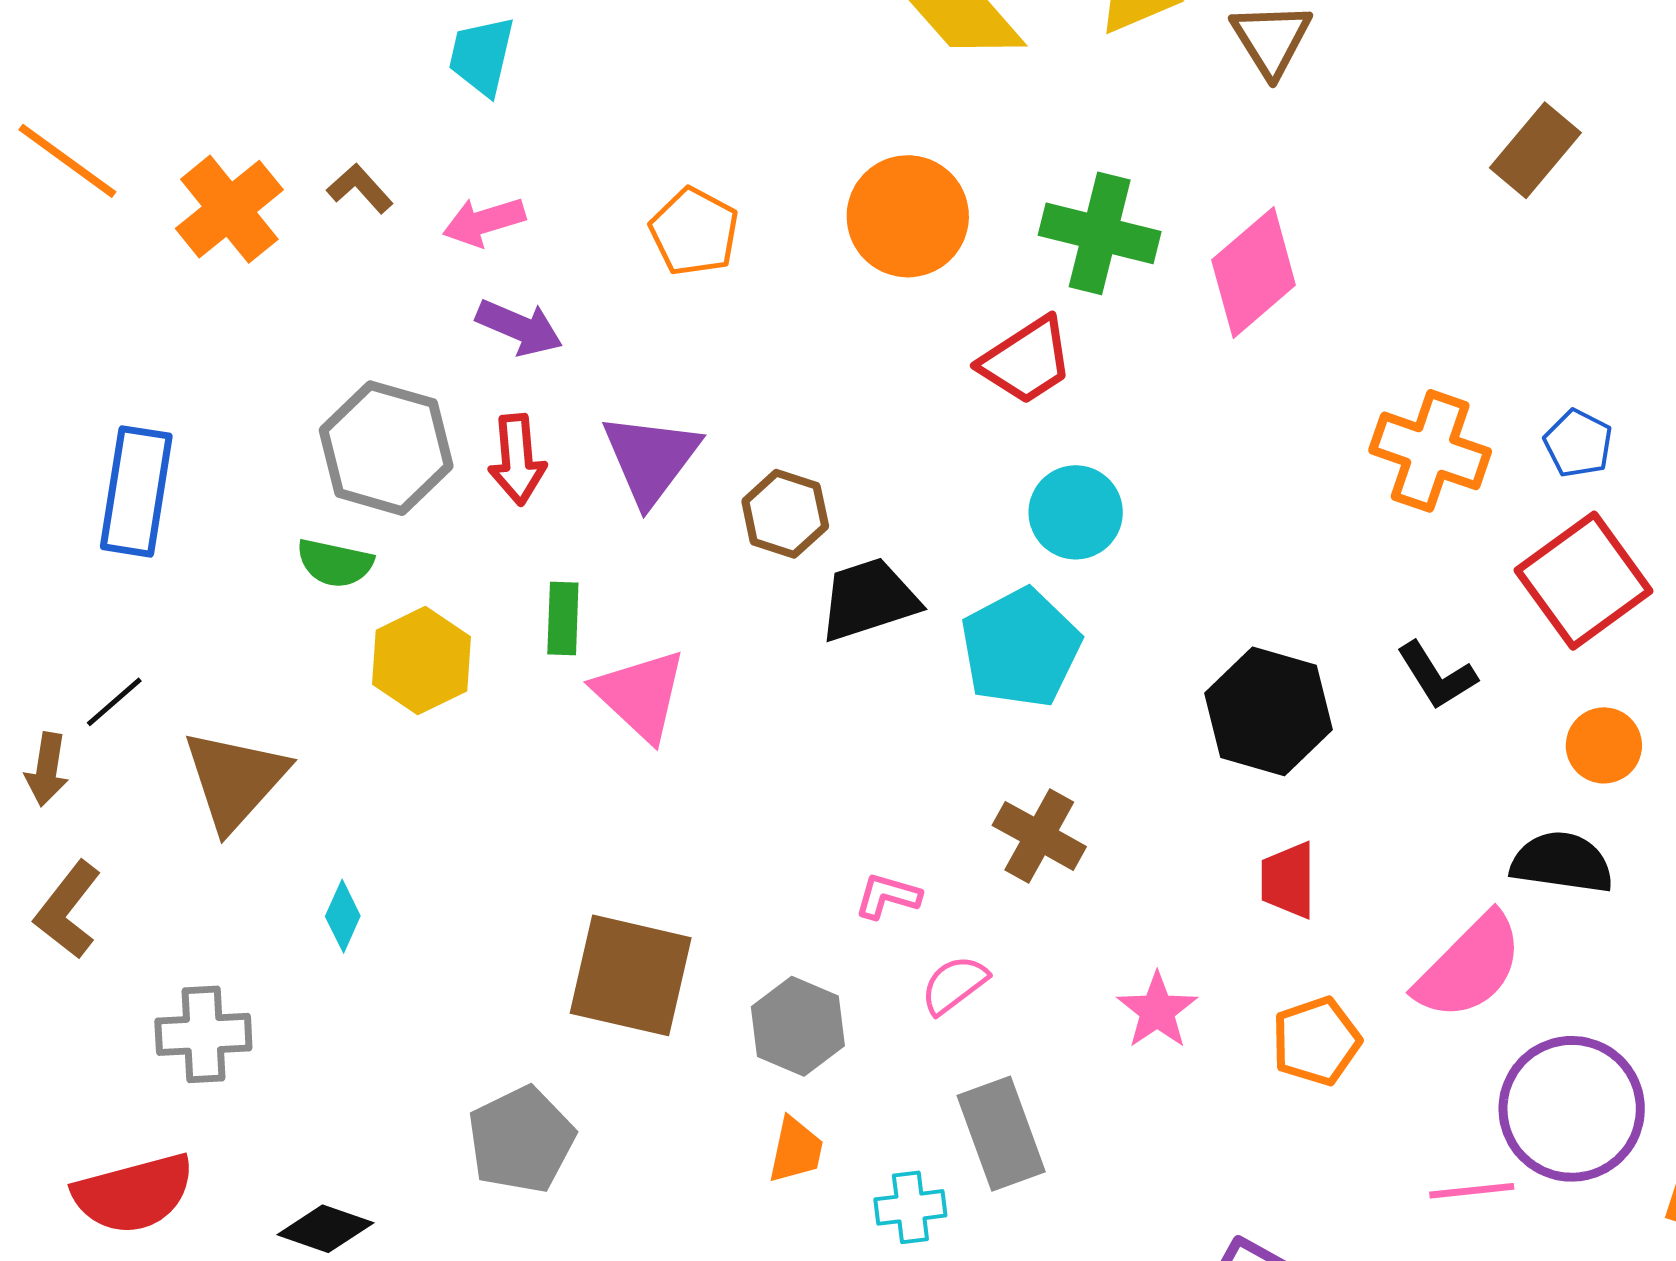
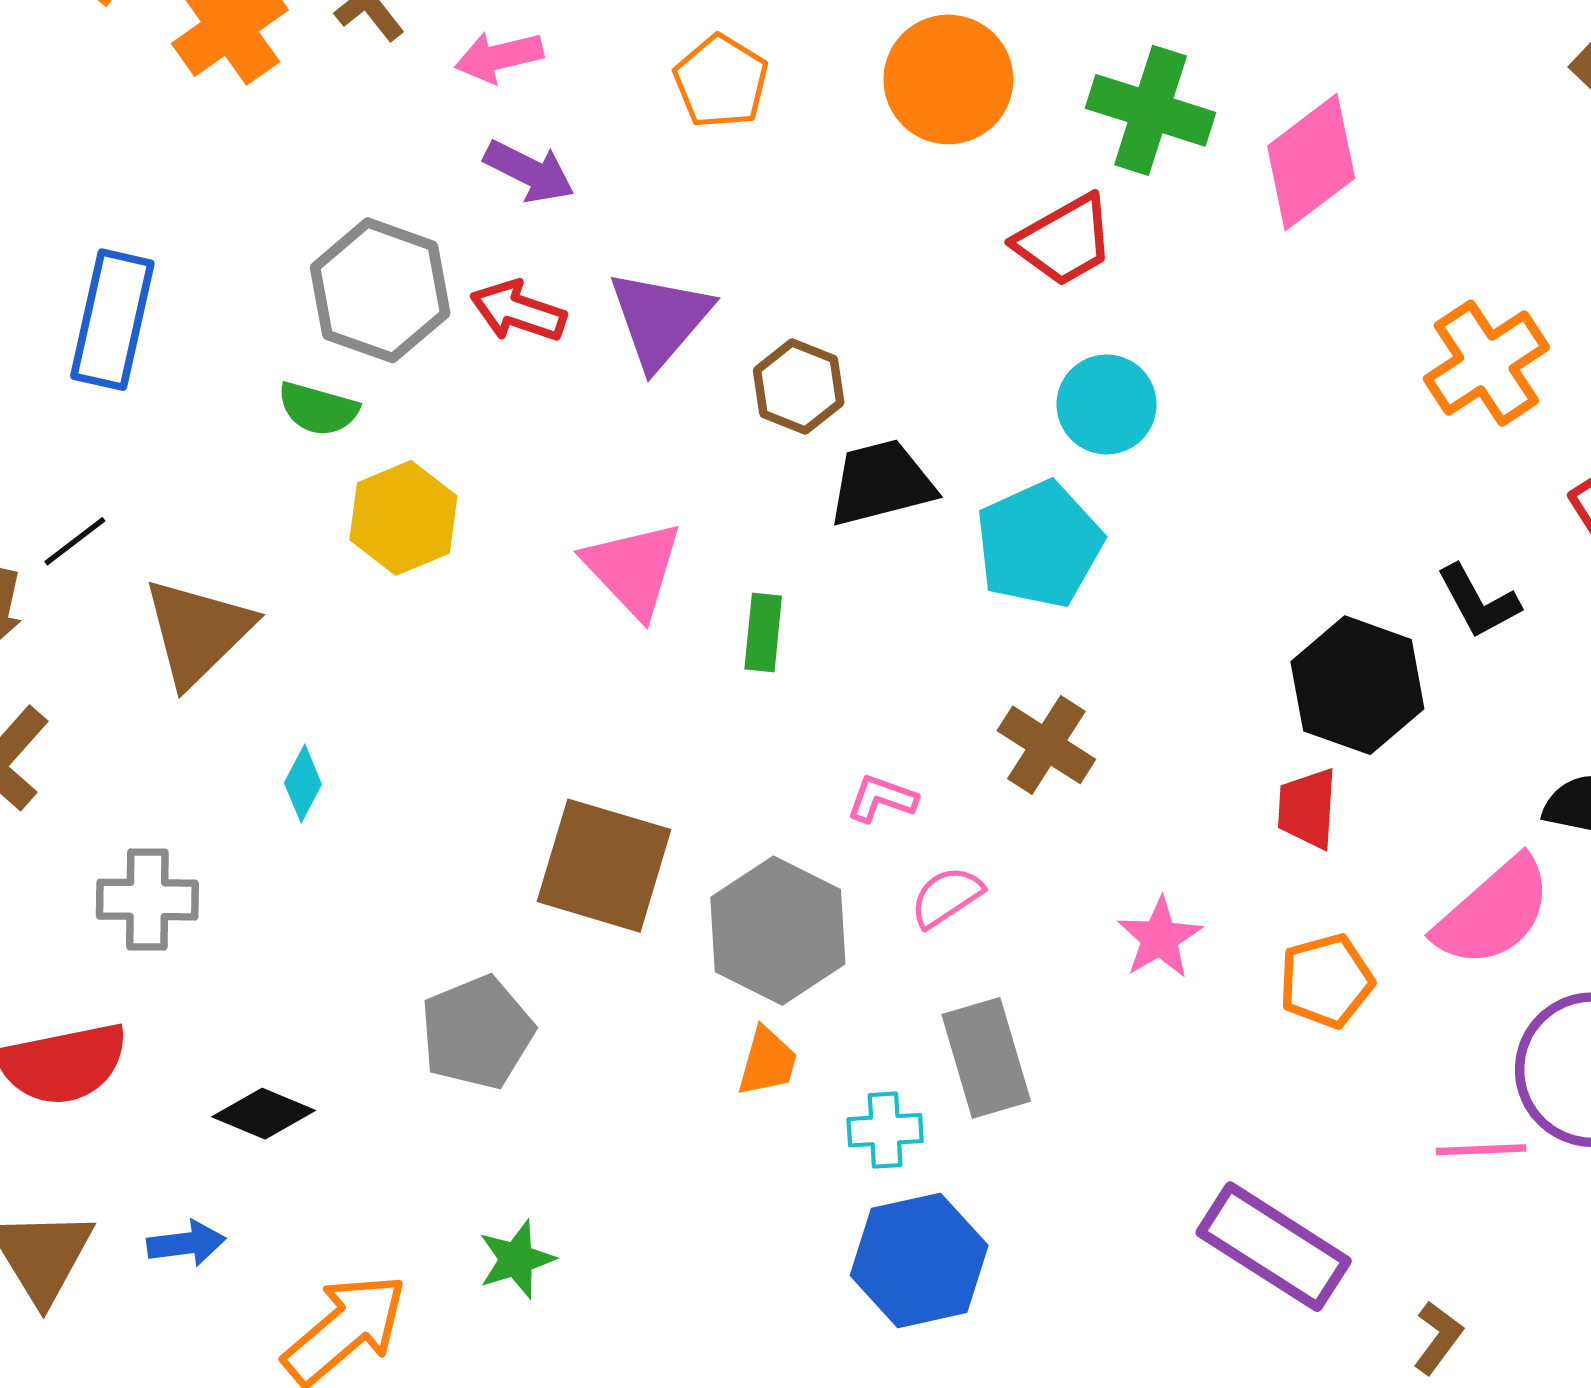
orange cross: (1430, 451) -> (1486, 363), turned 34
red arrow: (517, 459) -> (518, 311), turned 110
green rectangle: (563, 619) -> (763, 632), moved
black hexagon: (1268, 711) -> (1357, 685), moved
gray hexagon: (798, 1026) -> (778, 931), size x1.4

